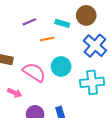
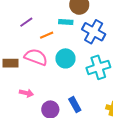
cyan rectangle: (62, 23) -> (66, 22), moved
pink semicircle: (34, 72) -> (36, 57), moved

